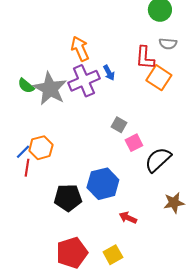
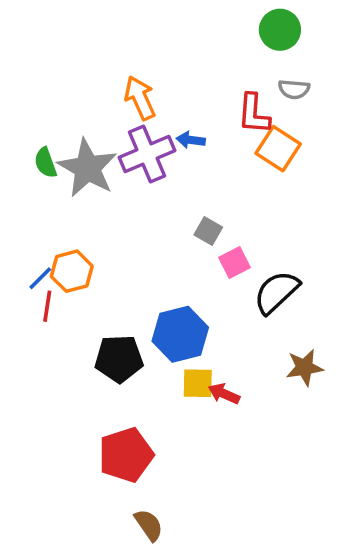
blue arrow: (109, 73) -> (191, 140), turned 126
green semicircle: (26, 86) -> (45, 163), turned 30
yellow square: (113, 255) -> (198, 383), moved, turned 30

